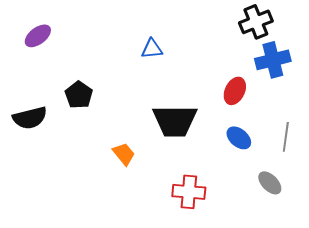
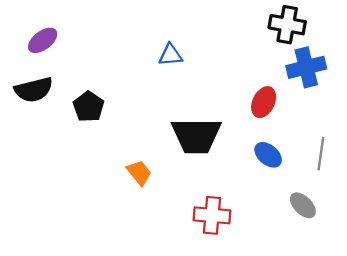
black cross: (256, 22) -> (287, 25), turned 32
black semicircle: (30, 118) -> (34, 90), moved

